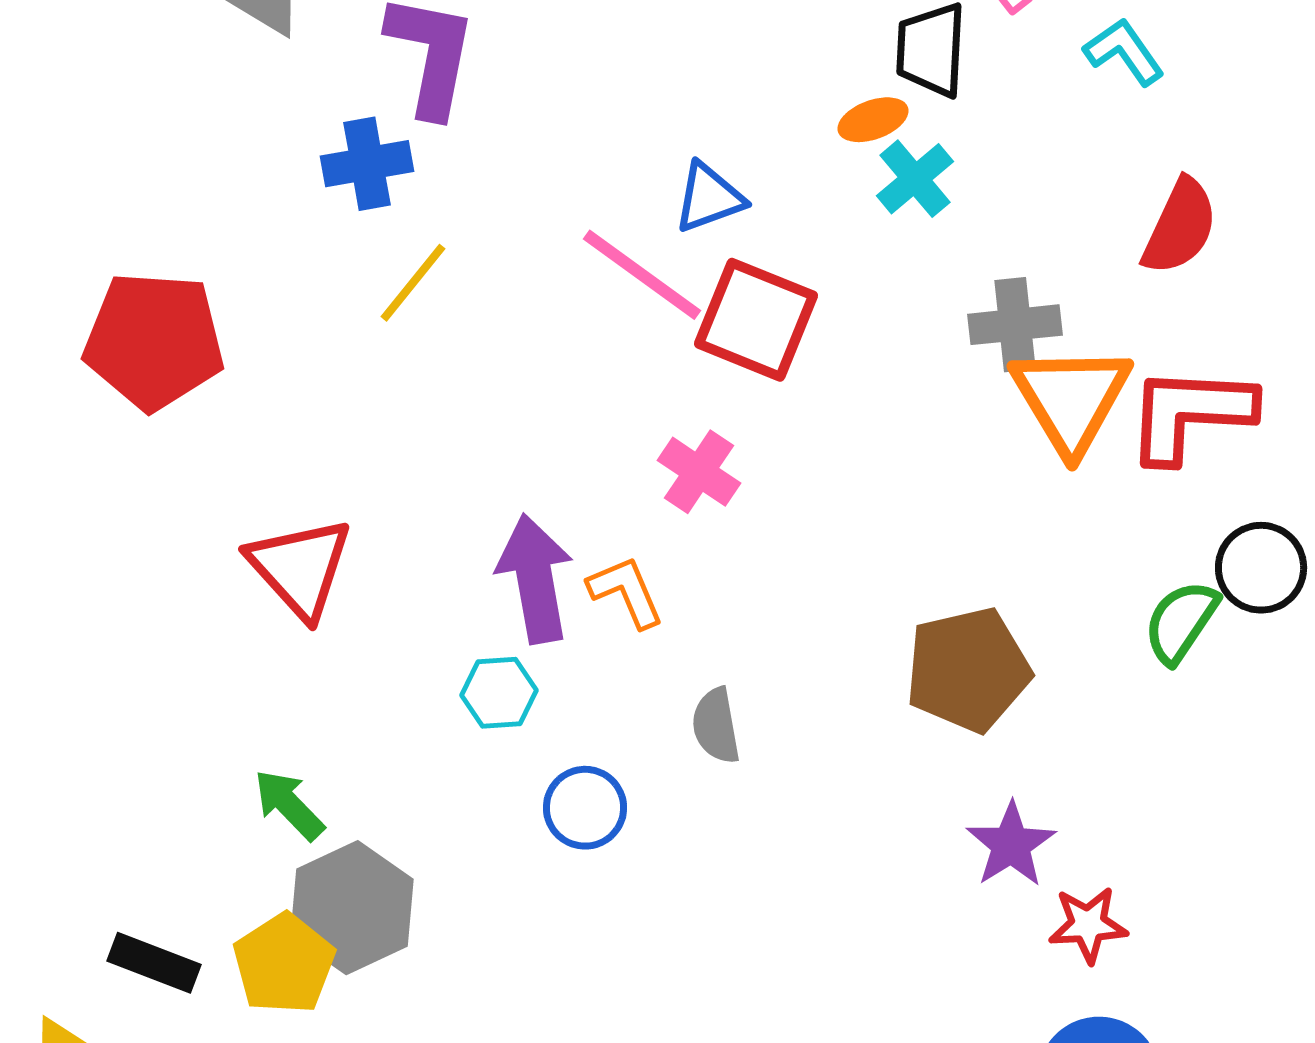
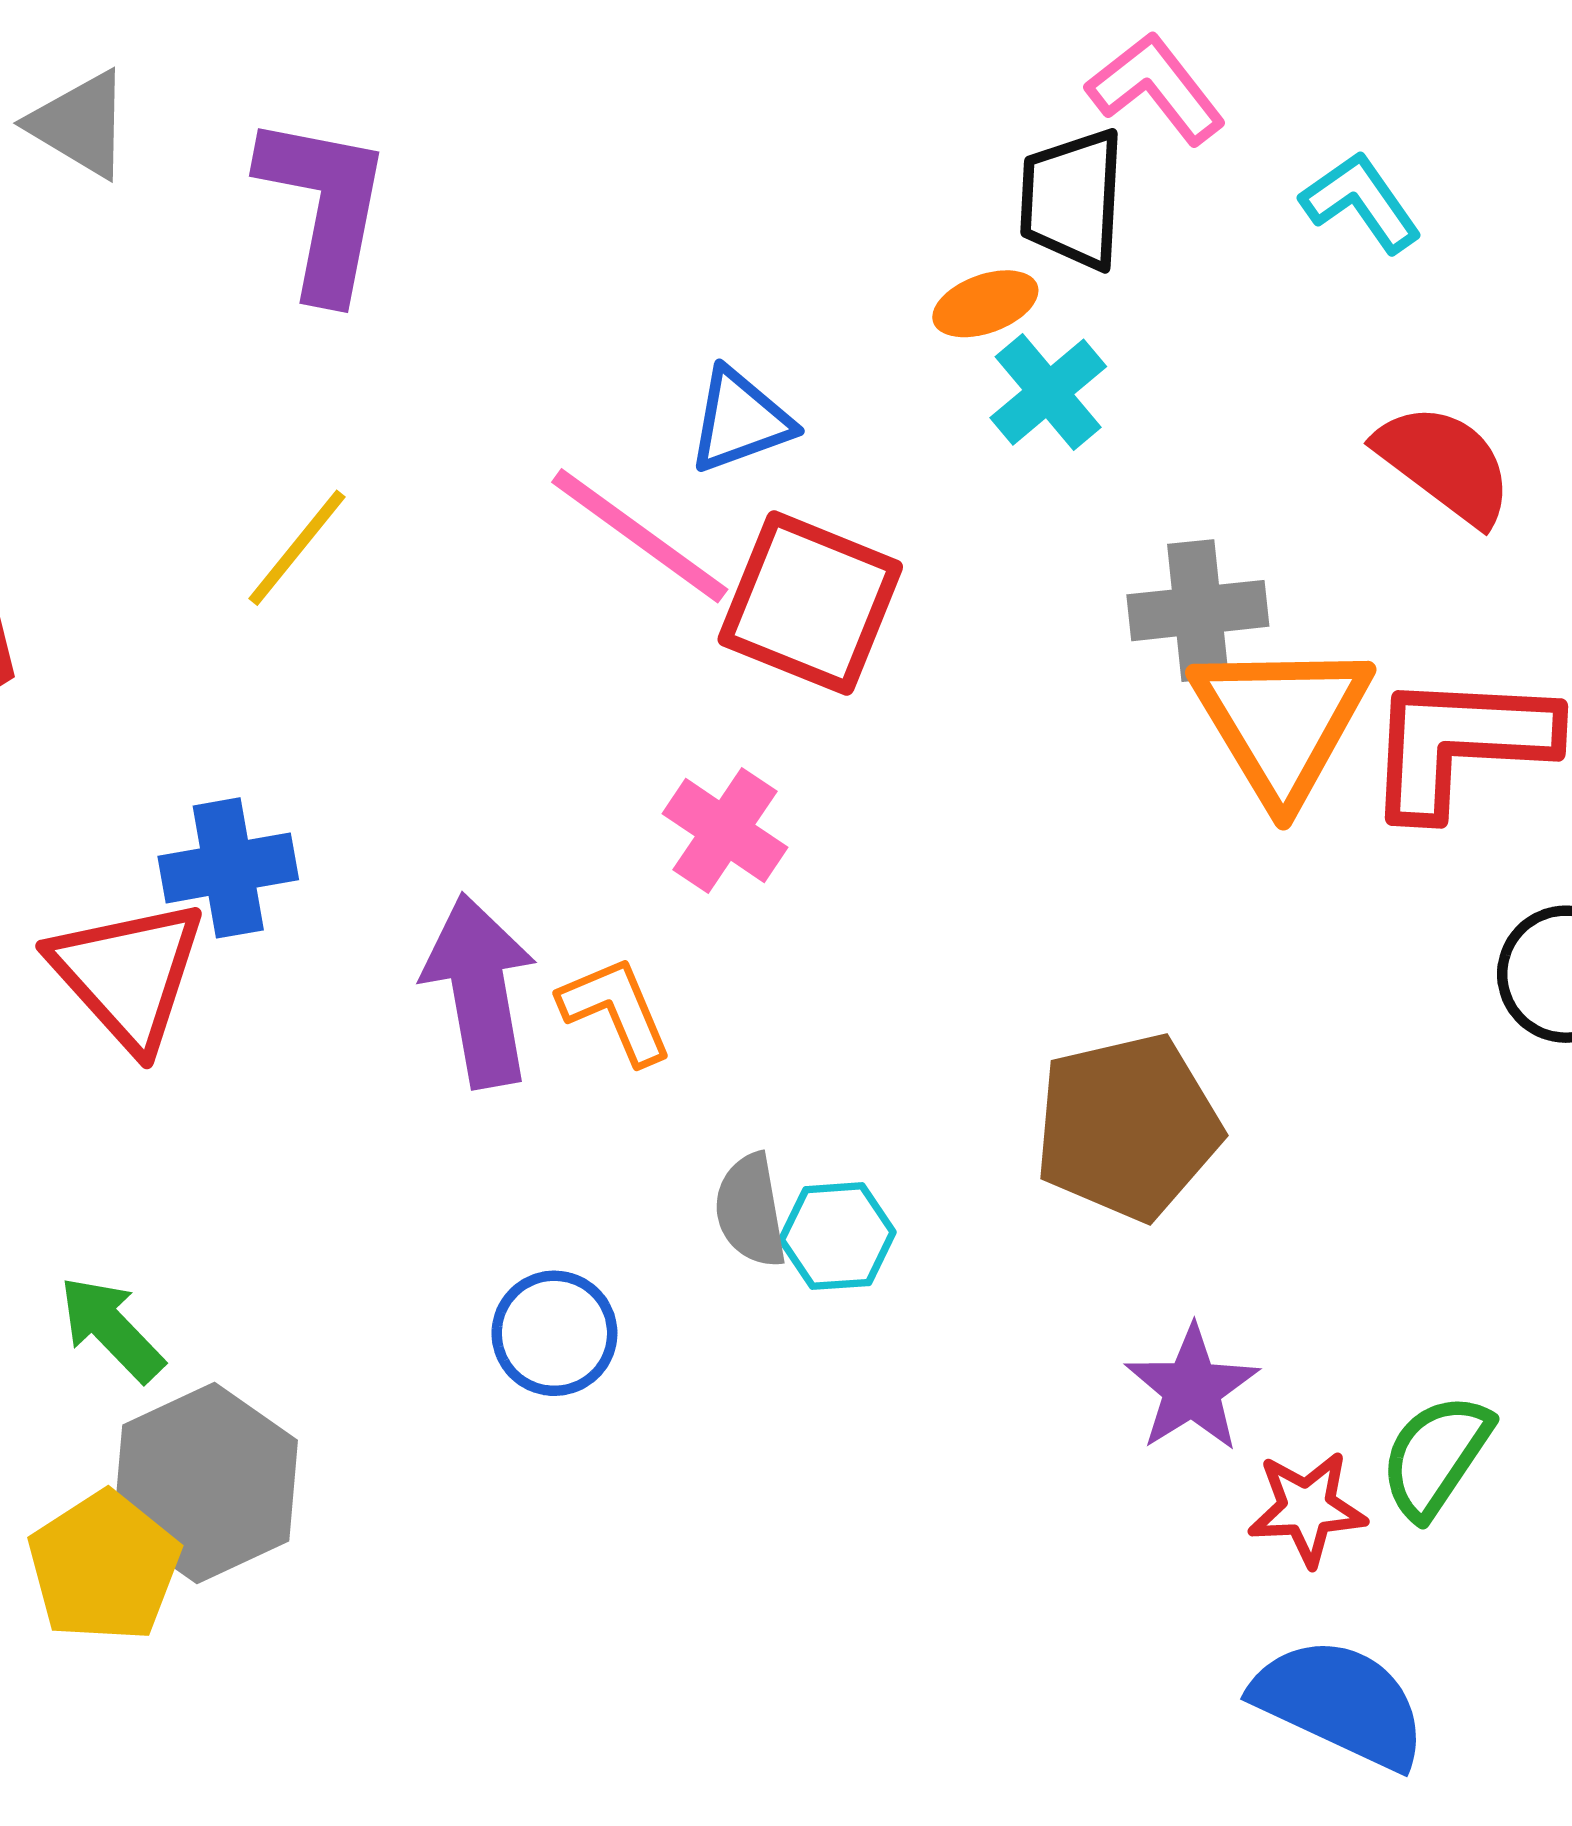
blue cross: (367, 164) -> (228, 868), moved
red semicircle: (1180, 227) -> (1445, 464), turned -78
green semicircle: (1181, 622) -> (1436, 1456), moved
cyan hexagon: (499, 693) -> (837, 1236), moved

